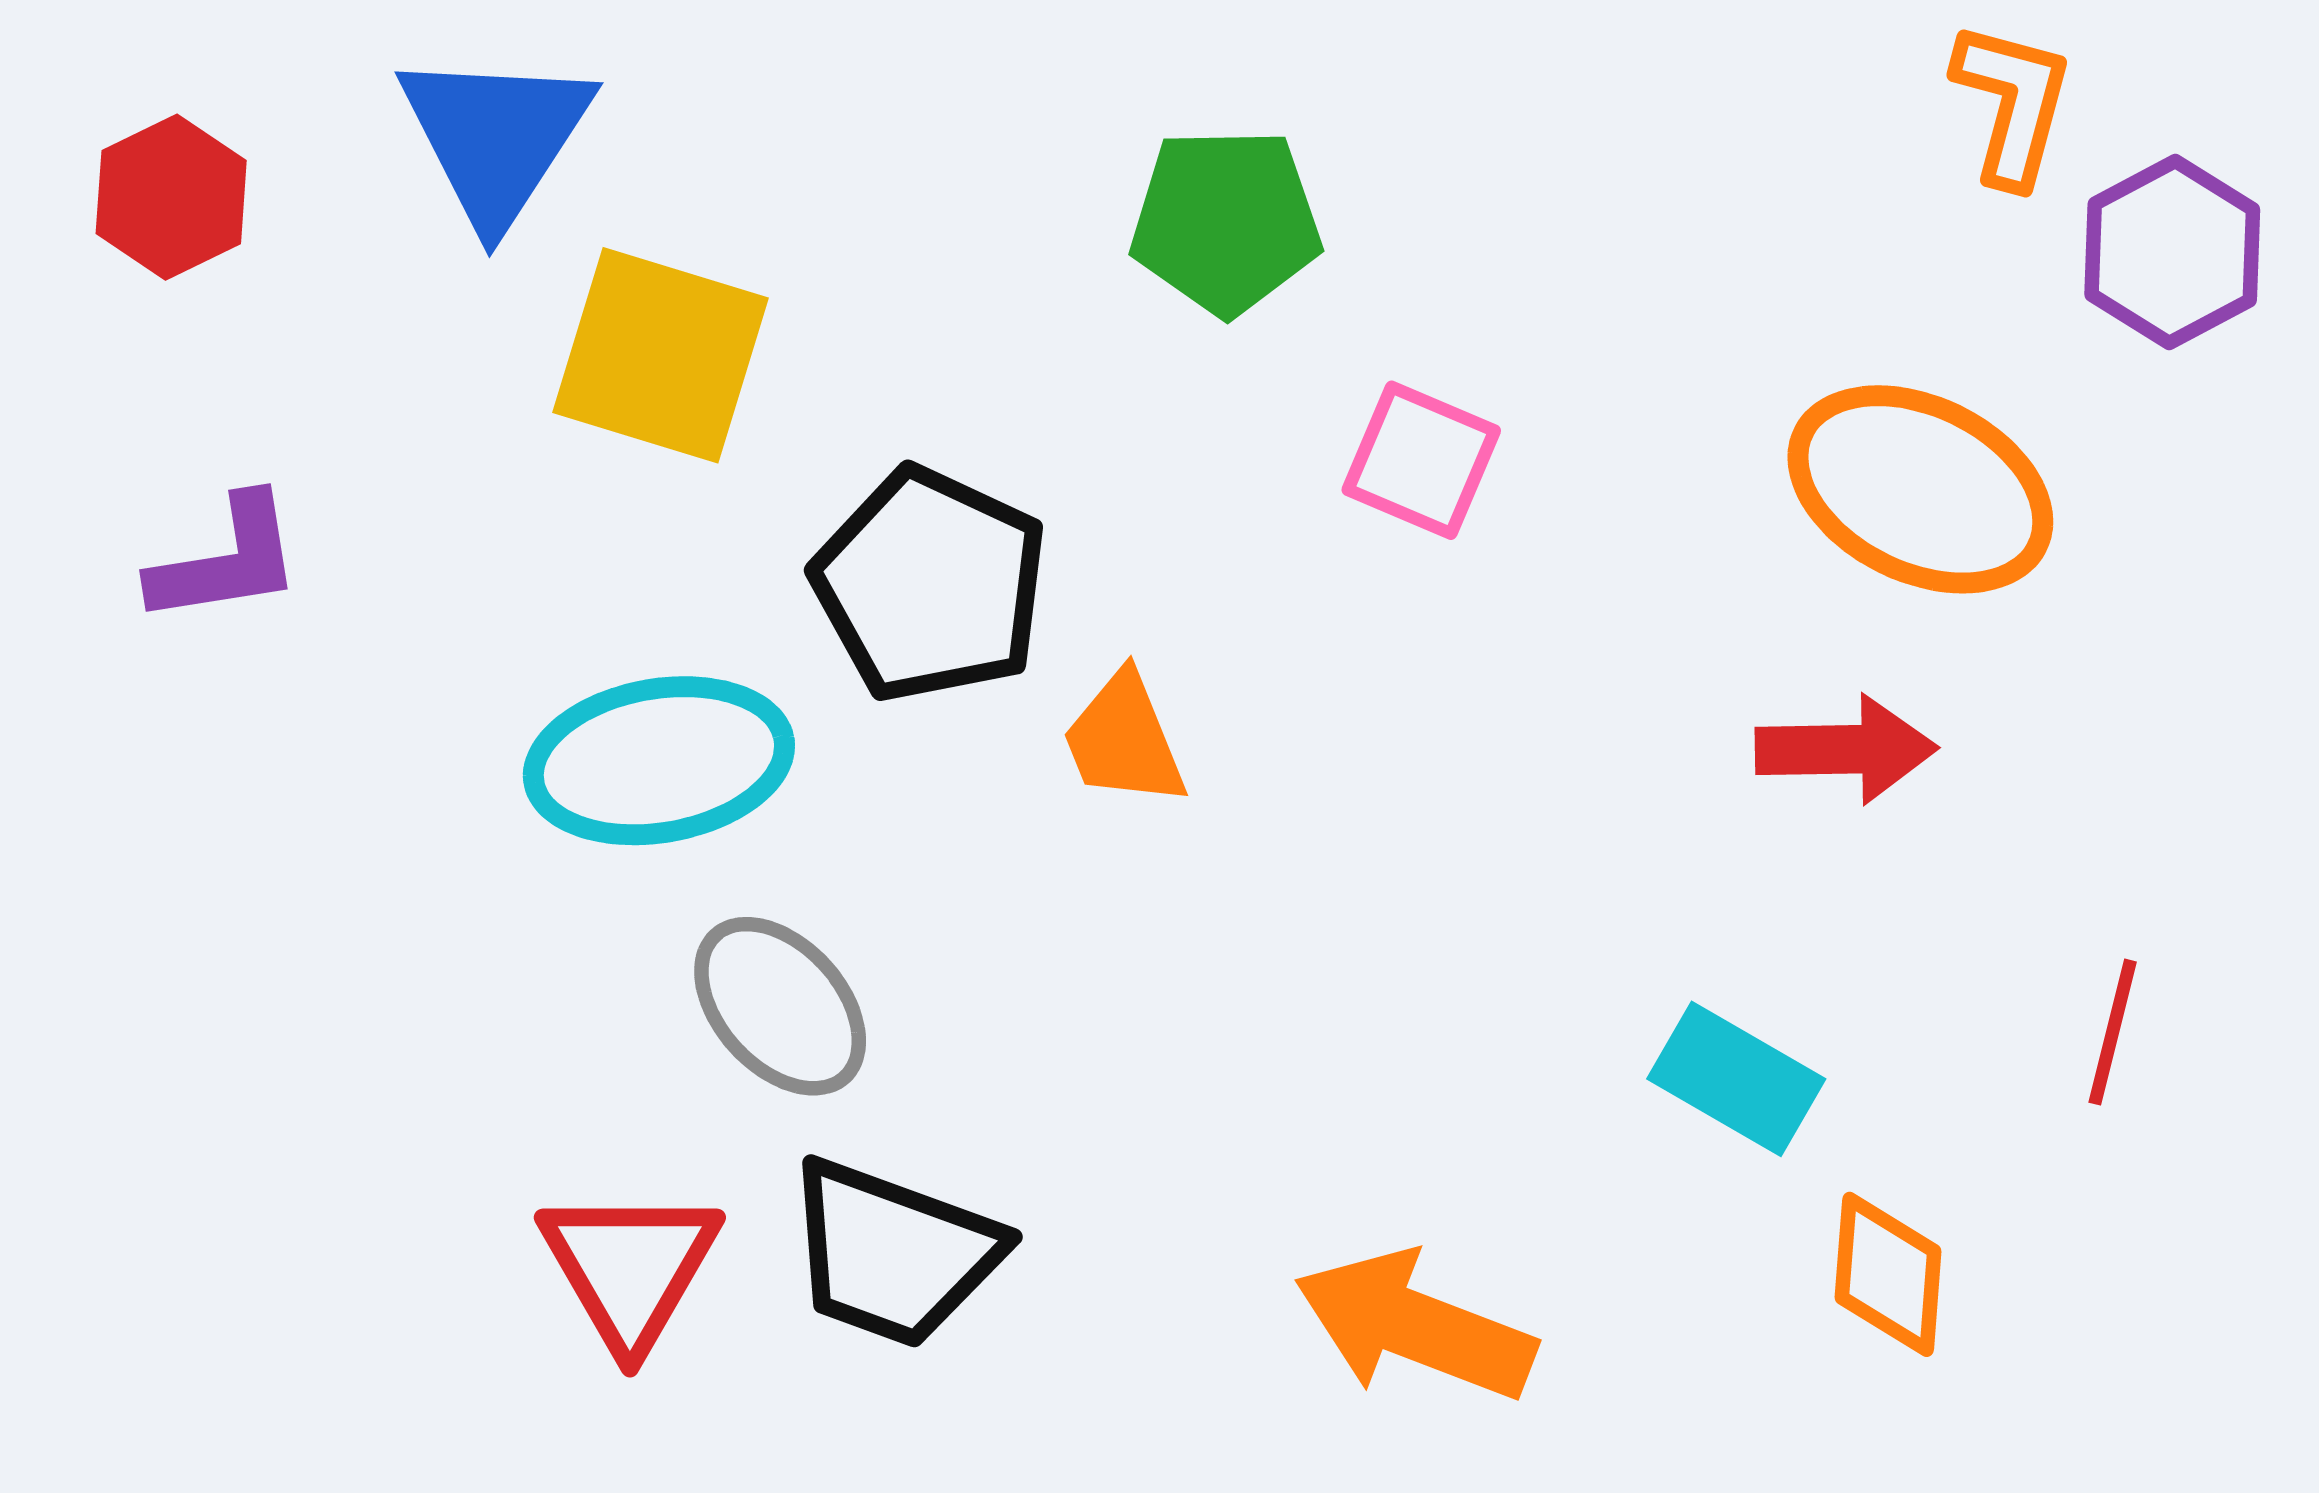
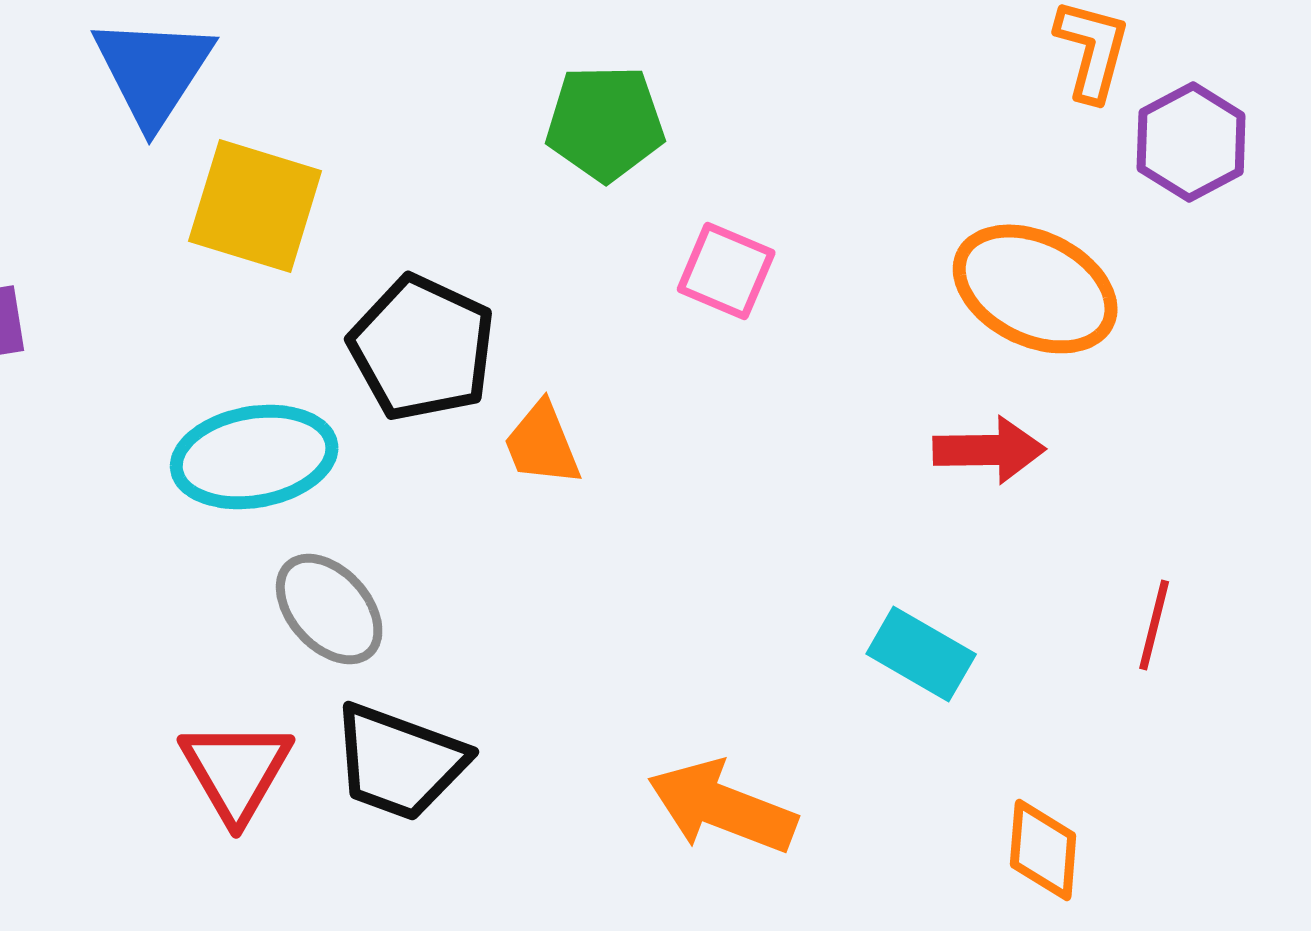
orange diamond: (1888, 1274) -> (1043, 850), moved

